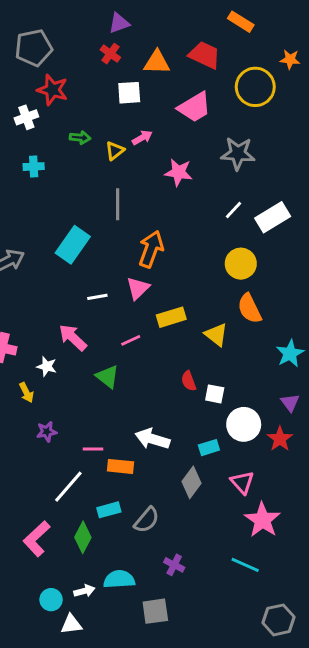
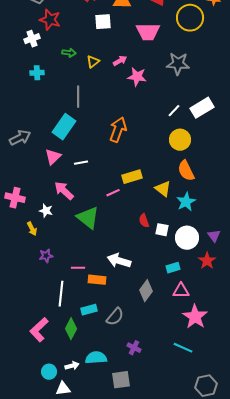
pink trapezoid: (194, 107) -> (148, 32), turned 30
pink arrow: (142, 138) -> (120, 61), moved
gray line: (118, 204) -> (78, 97), moved
white line: (234, 210) -> (174, 111), moved
pink triangle: (138, 288) -> (53, 157), moved
pink line: (131, 340) -> (113, 193), moved
cyan star: (290, 353) -> (186, 202), moved
green triangle: (108, 377) -> (88, 218), size x1.4
white circle: (244, 424) -> (187, 238), moved
cyan rectangle: (209, 448) -> (173, 268), moved
pink triangle: (242, 482) -> (181, 291), turned -48
white line: (68, 487) -> (61, 294), turned -35

